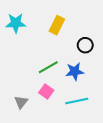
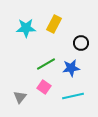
cyan star: (16, 23) -> (26, 28), moved

